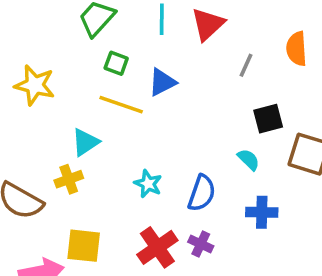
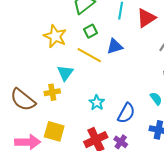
green square: (116, 63) -> (90, 31), turned 32
yellow star: (35, 85) -> (55, 36), moved
cyan triangle: (85, 142) -> (65, 73), turned -30

